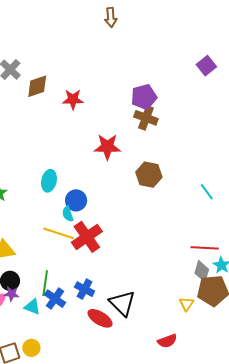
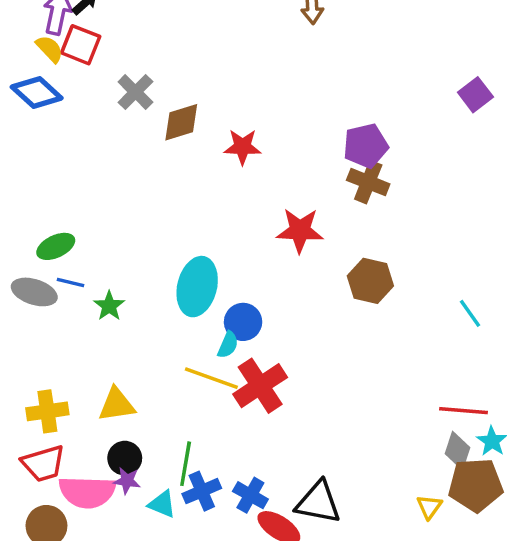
cyan ellipse: (49, 181) -> (197, 287), size x1.5
cyan semicircle: (68, 214) -> (228, 345), turned -140
blue cross: (85, 289) -> (250, 495), moved
blue cross: (55, 299) -> (202, 491), turned 30
black triangle: (122, 303) -> (318, 502), turned -36

